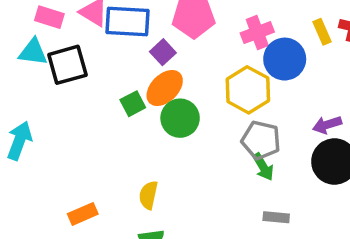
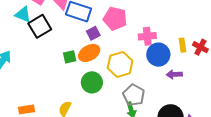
black square: (67, 65) -> (40, 26), turned -30
yellow hexagon: (248, 90) -> (120, 64), moved
green circle: (180, 118) -> (92, 82), moved
purple arrow: (327, 125) -> (174, 74), moved

